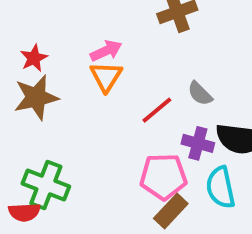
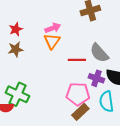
gray semicircle: (200, 94) -> (99, 53), size x1.5
brown star: (36, 97) -> (16, 49), size x0.7
red line: (157, 110) -> (77, 60), turned 36

